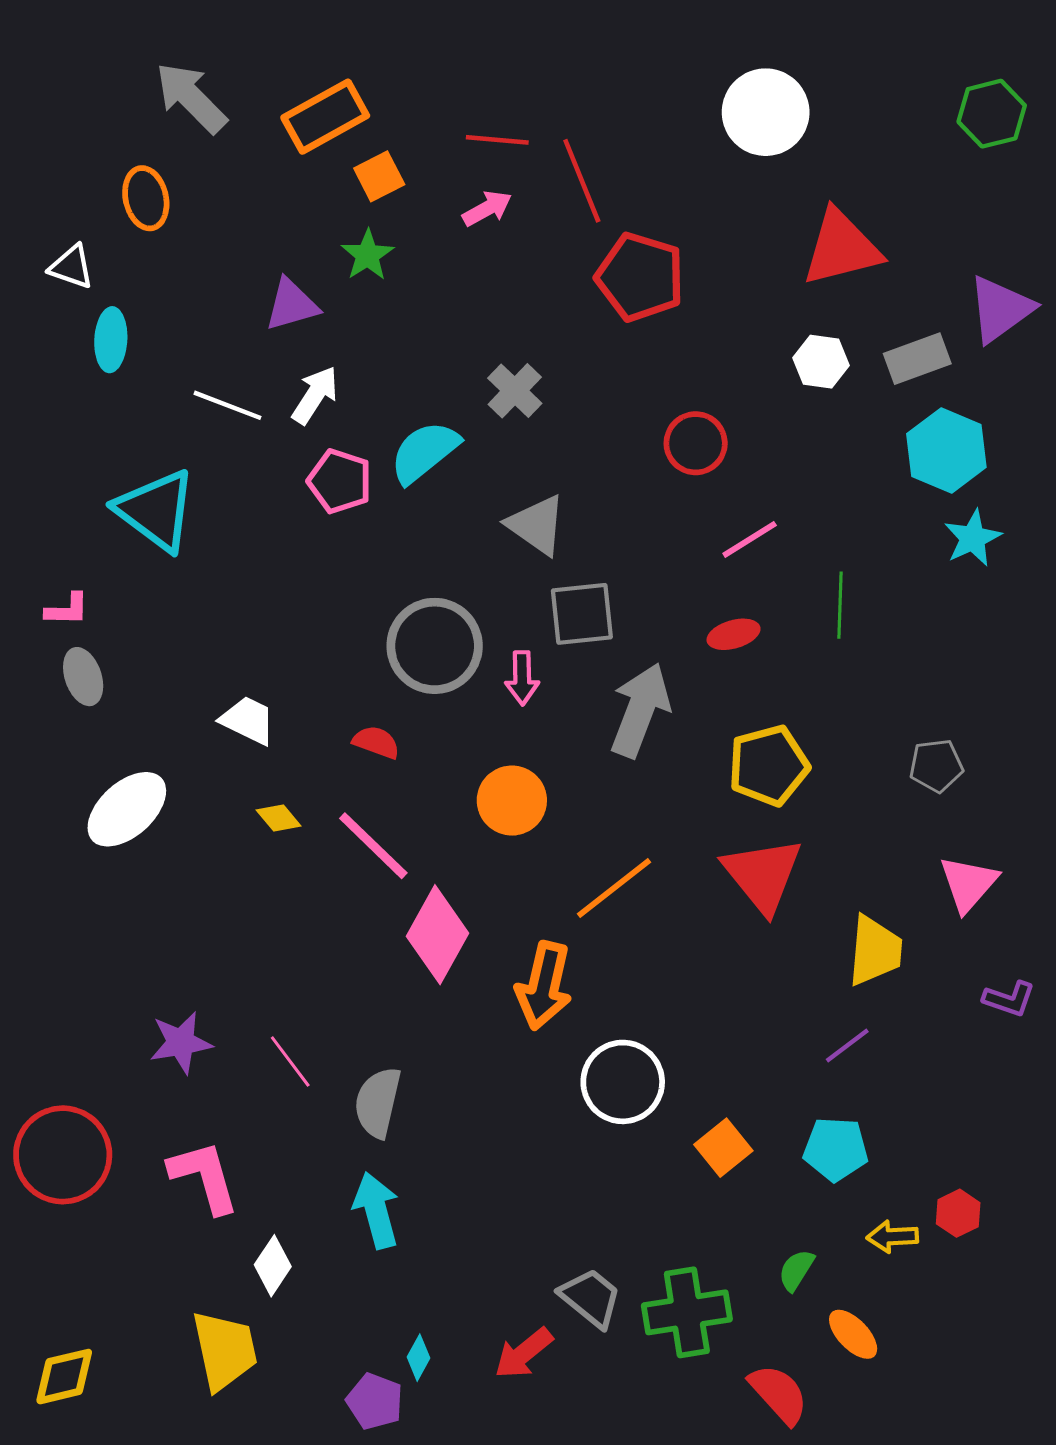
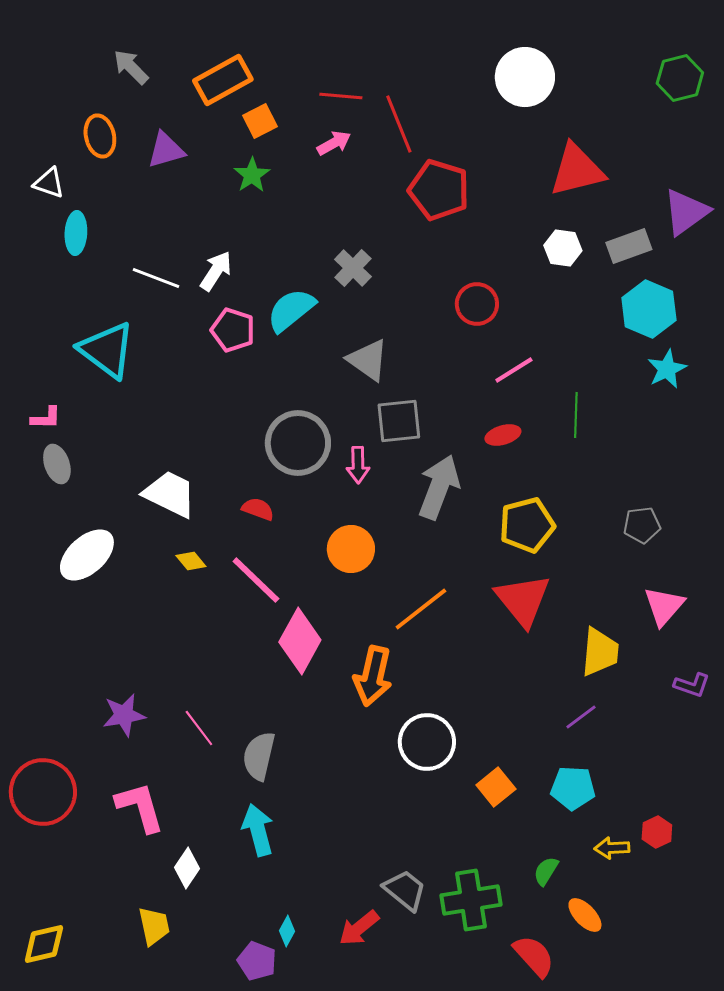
gray arrow: (191, 98) -> (131, 67), size x0.7
purple triangle: (292, 305) -> (166, 150), moved
white trapezoid: (248, 720) -> (170, 494), size x1.4
yellow trapezoid: (225, 1350) -> (154, 926), size x0.7

